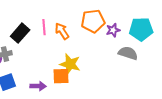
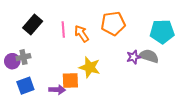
purple star: (113, 30) -> (134, 57), moved
black rectangle: (20, 33) -> (33, 24), moved
orange square: (61, 76) -> (70, 81), moved

